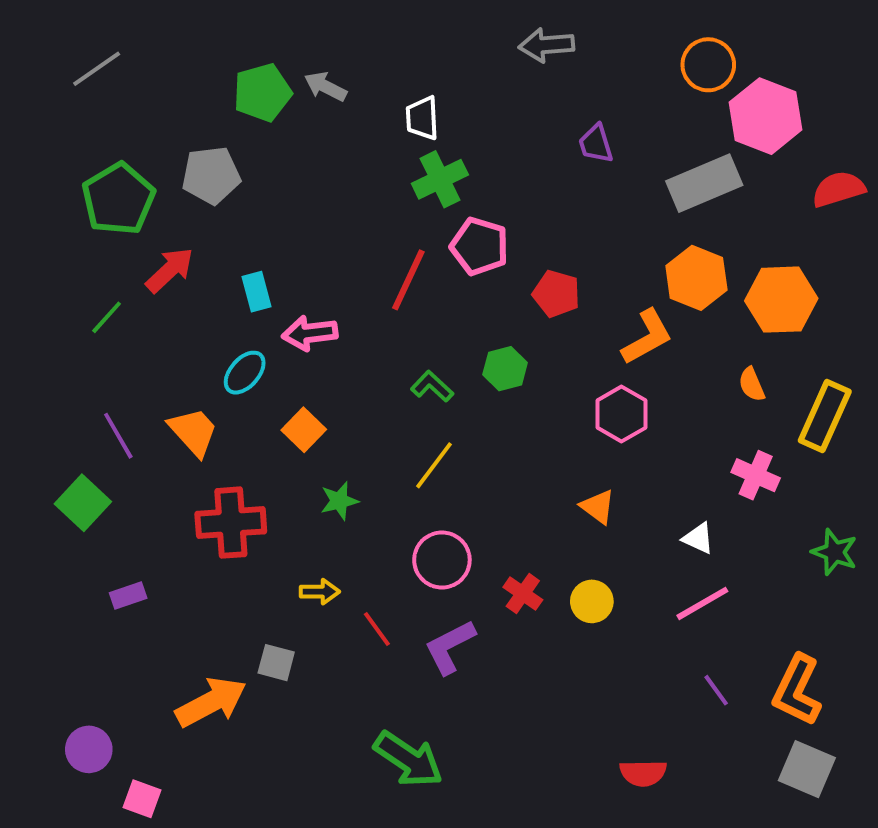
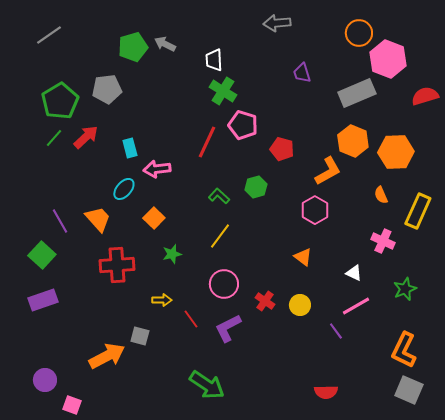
green cross: (440, 179) -> (223, 91), turned -32
green line: (107, 317) -> (54, 138), moved
green star: (835, 552) -> (405, 289), moved, turned 30
purple rectangle: (128, 596) -> (43, 300), moved, size x1.6
purple line: (716, 690) -> (336, 331), moved

